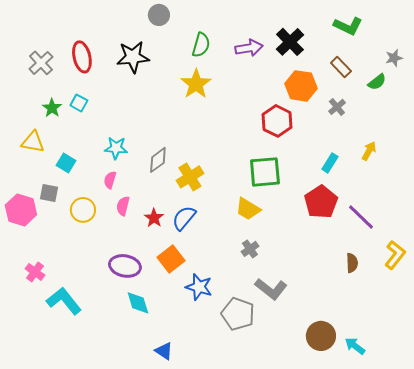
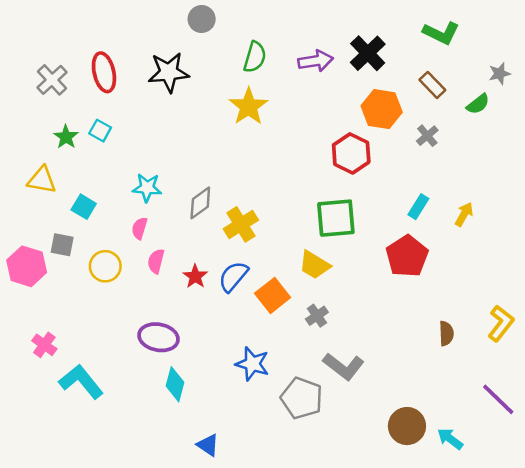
yellow arrow: (369, 151) -> (464, 214), moved
purple line: (361, 217) -> (498, 399), moved
orange square: (171, 259) -> (273, 295), moved
cyan diamond: (138, 303) -> (175, 384), turned 32

